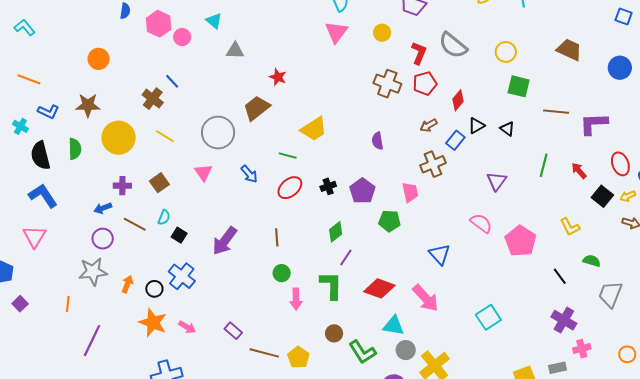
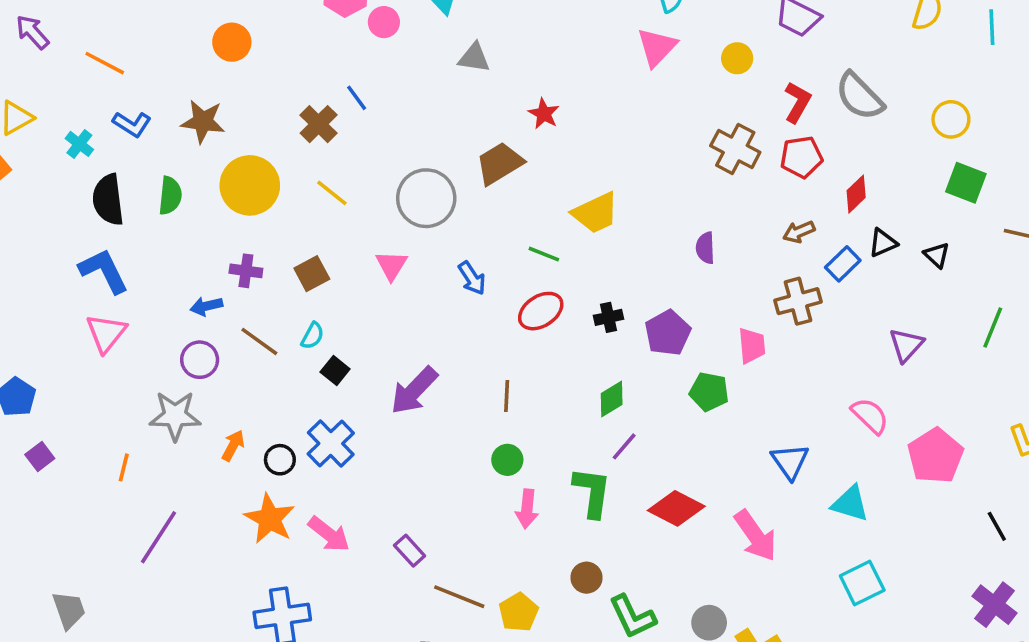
pink triangle: (34, 237) -> (106, 333), moved
cyan triangle: (394, 326) -> (850, 504), moved
pink arrow: (187, 327) -> (329, 534), size x1.4

